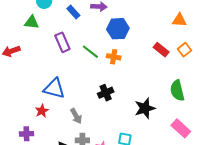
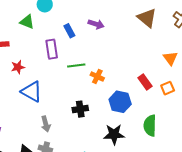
blue rectangle: (73, 12) -> (69, 31), moved
orange triangle: (179, 20) -> (170, 58), turned 35
blue hexagon: (118, 29) -> (120, 102), moved
green line: (90, 52) -> (76, 66), turned -60
red star: (42, 111) -> (18, 67), moved

